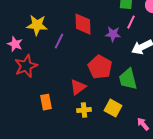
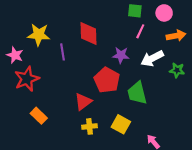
purple star: (113, 34) -> (121, 55), moved
purple line: (59, 41) -> (62, 52), turned -35
orange rectangle: (46, 102) -> (39, 116), moved, turned -35

